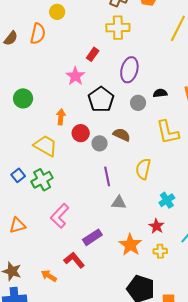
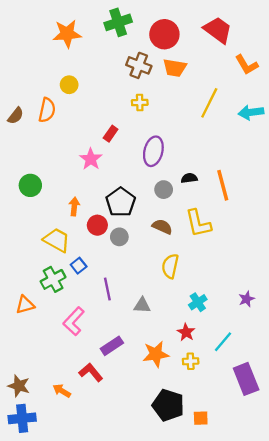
yellow cross: (118, 28) -> (140, 102), size x0.6
black pentagon: (101, 99) -> (121, 202), moved
brown semicircle: (122, 135) -> (162, 227), moved
blue square: (18, 175) -> (79, 266), moved
purple line: (107, 176) -> (107, 289), moved
orange triangle: (18, 225) -> (25, 305), moved
orange star: (130, 245) -> (156, 354), turned 30

